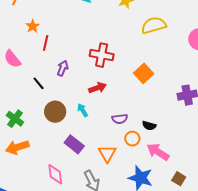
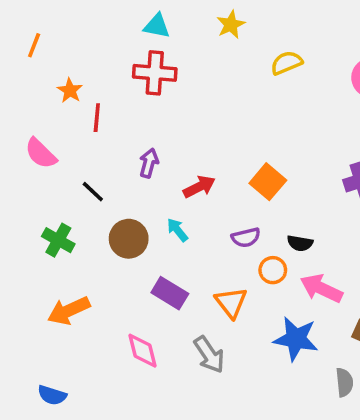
yellow semicircle: (154, 25) -> (286, 63), size x0.7
red cross: (102, 55) -> (155, 73), moved
purple arrow: (63, 68) -> (149, 163), moved
orange square: (144, 73) -> (268, 182), moved
green cross: (15, 119) -> (58, 240), moved

